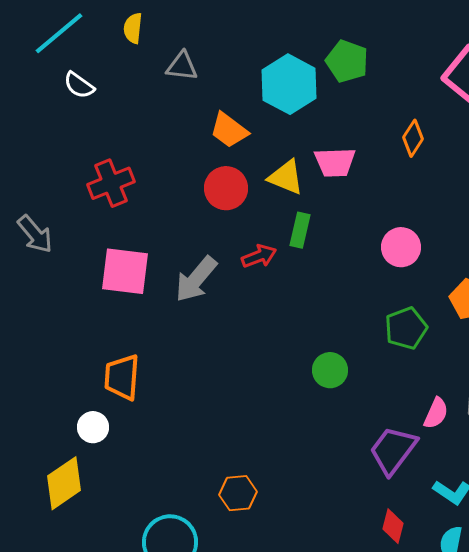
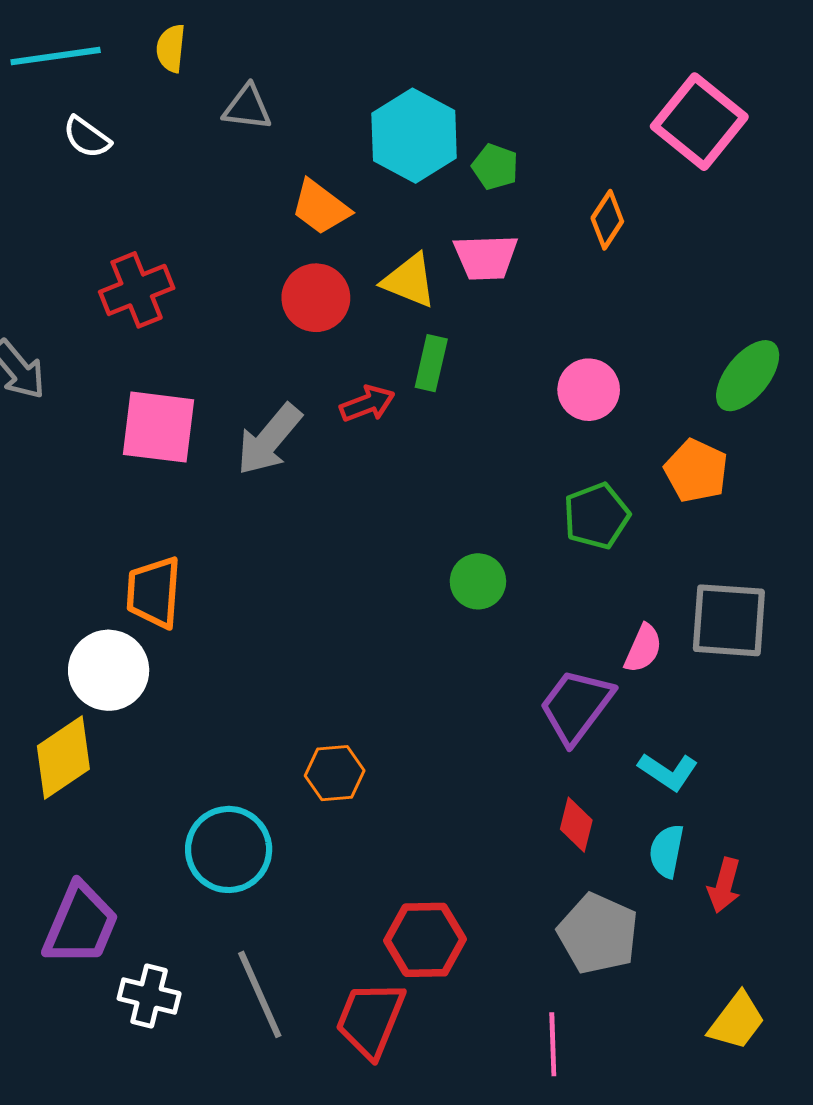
cyan line: (59, 33) -> (56, 56), turned 32
green pentagon: (347, 61) -> (495, 167), moved, size x0.7
white circle: (93, 427) -> (109, 670), size x1.6

